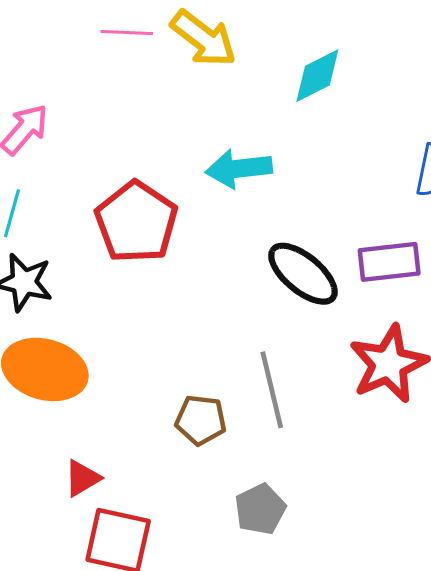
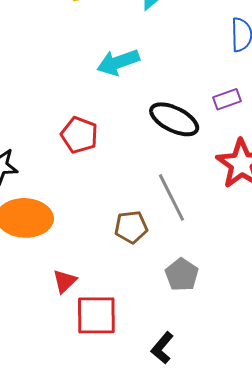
red pentagon: (136, 222) -> (79, 135), moved, size x0.7
purple rectangle: (389, 262) -> (227, 99), size x0.7

